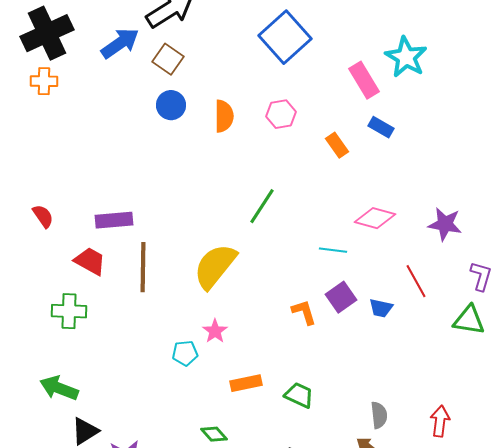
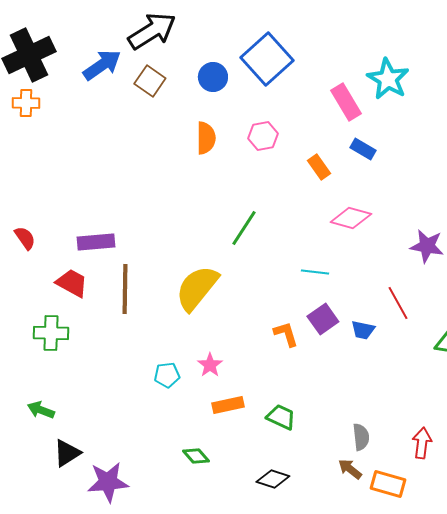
blue circle: (171, 105) -> (213, 77), moved
pink diamond: (375, 218) -> (351, 218), moved
pink star: (215, 331) -> (210, 365), moved
green arrow: (59, 388) -> (41, 410), size x0.7

